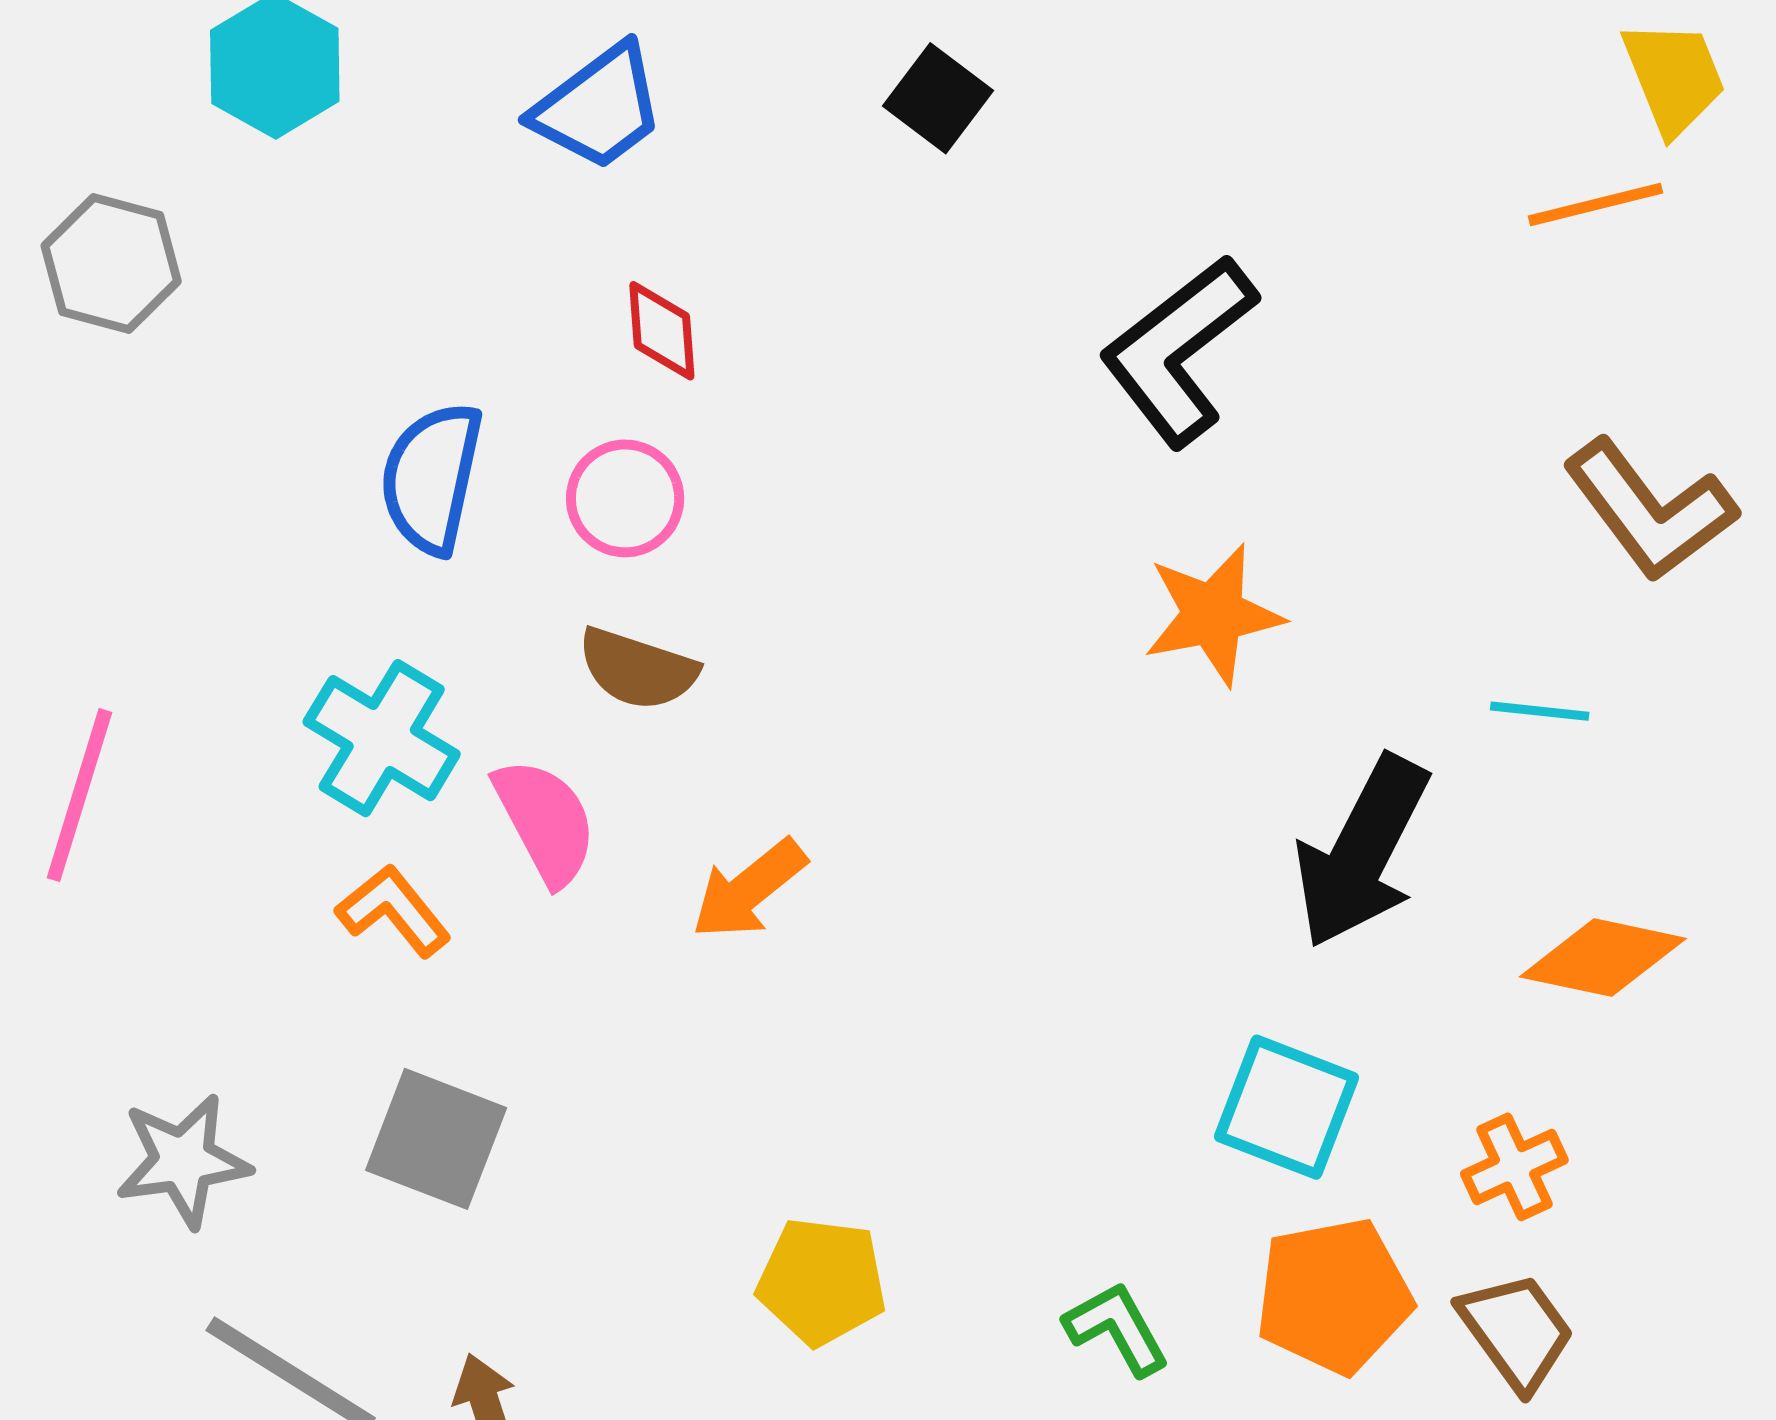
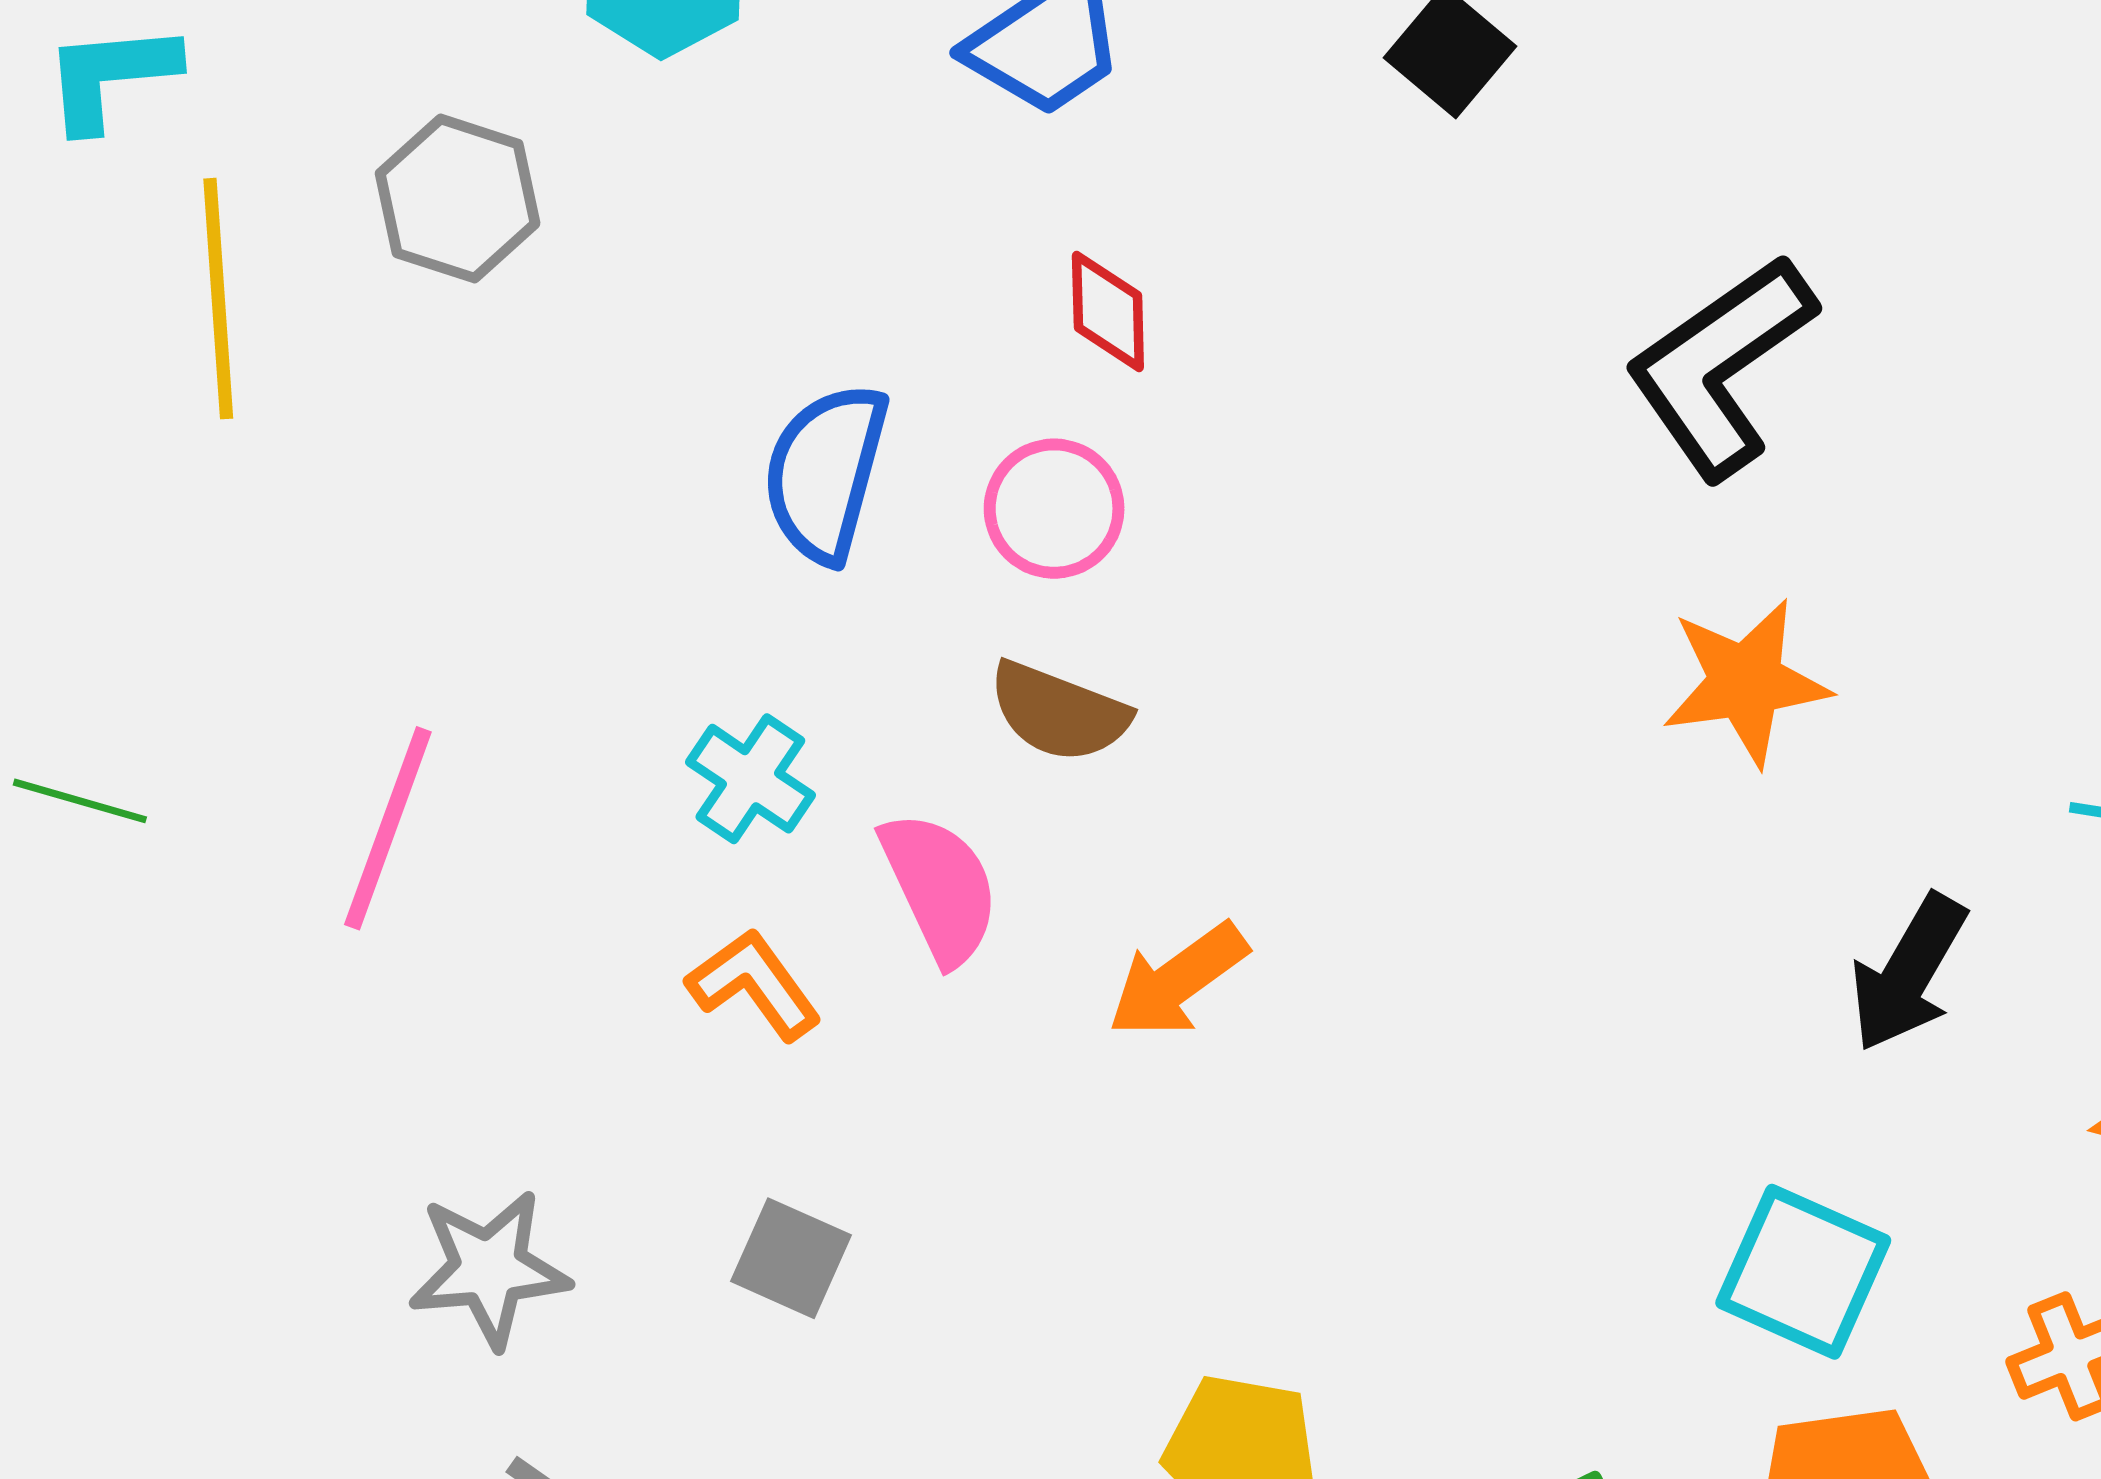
cyan cross: (382, 738) -> (750, 779), size x0.7
black arrow: (1362, 852) -> (1908, 973), size x0.7
gray square: (436, 1139) -> (791, 1258), size x0.7

